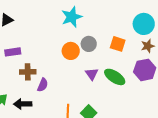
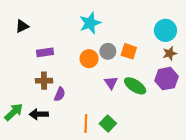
orange square: (118, 44) -> (129, 51), moved
purple rectangle: (13, 52) -> (45, 52), moved

